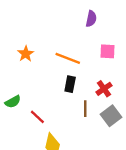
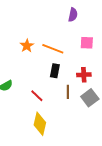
orange star: (26, 54) -> (27, 46), moved
red cross: (104, 89) -> (84, 75), turned 32
red line: (37, 117) -> (37, 96), moved

